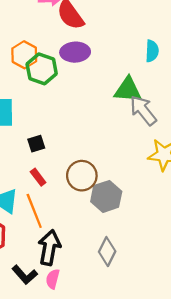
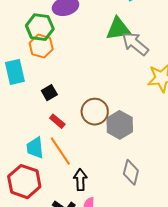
orange hexagon: (24, 55) -> (41, 46), moved
black arrow: (49, 248) -> (80, 180), size x0.7

